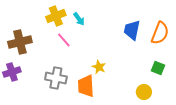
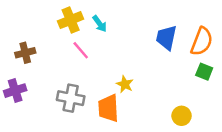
brown cross: (20, 42) -> (25, 53), size x0.7
green square: (158, 68) -> (204, 72), moved

